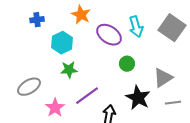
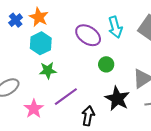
orange star: (81, 15) -> (39, 17), moved
blue cross: (37, 20) -> (16, 20), turned -32

